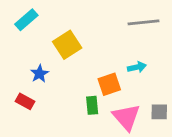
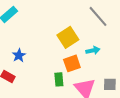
gray line: (143, 22) -> (98, 16), turned 55
yellow square: (67, 45) -> (68, 37), moved

